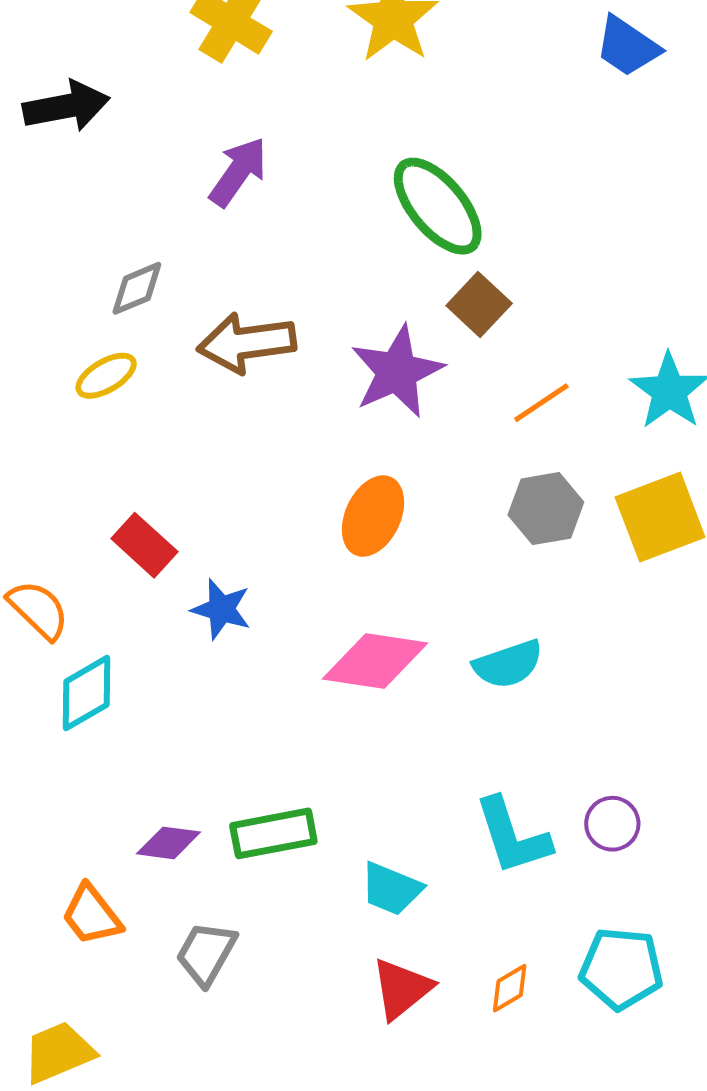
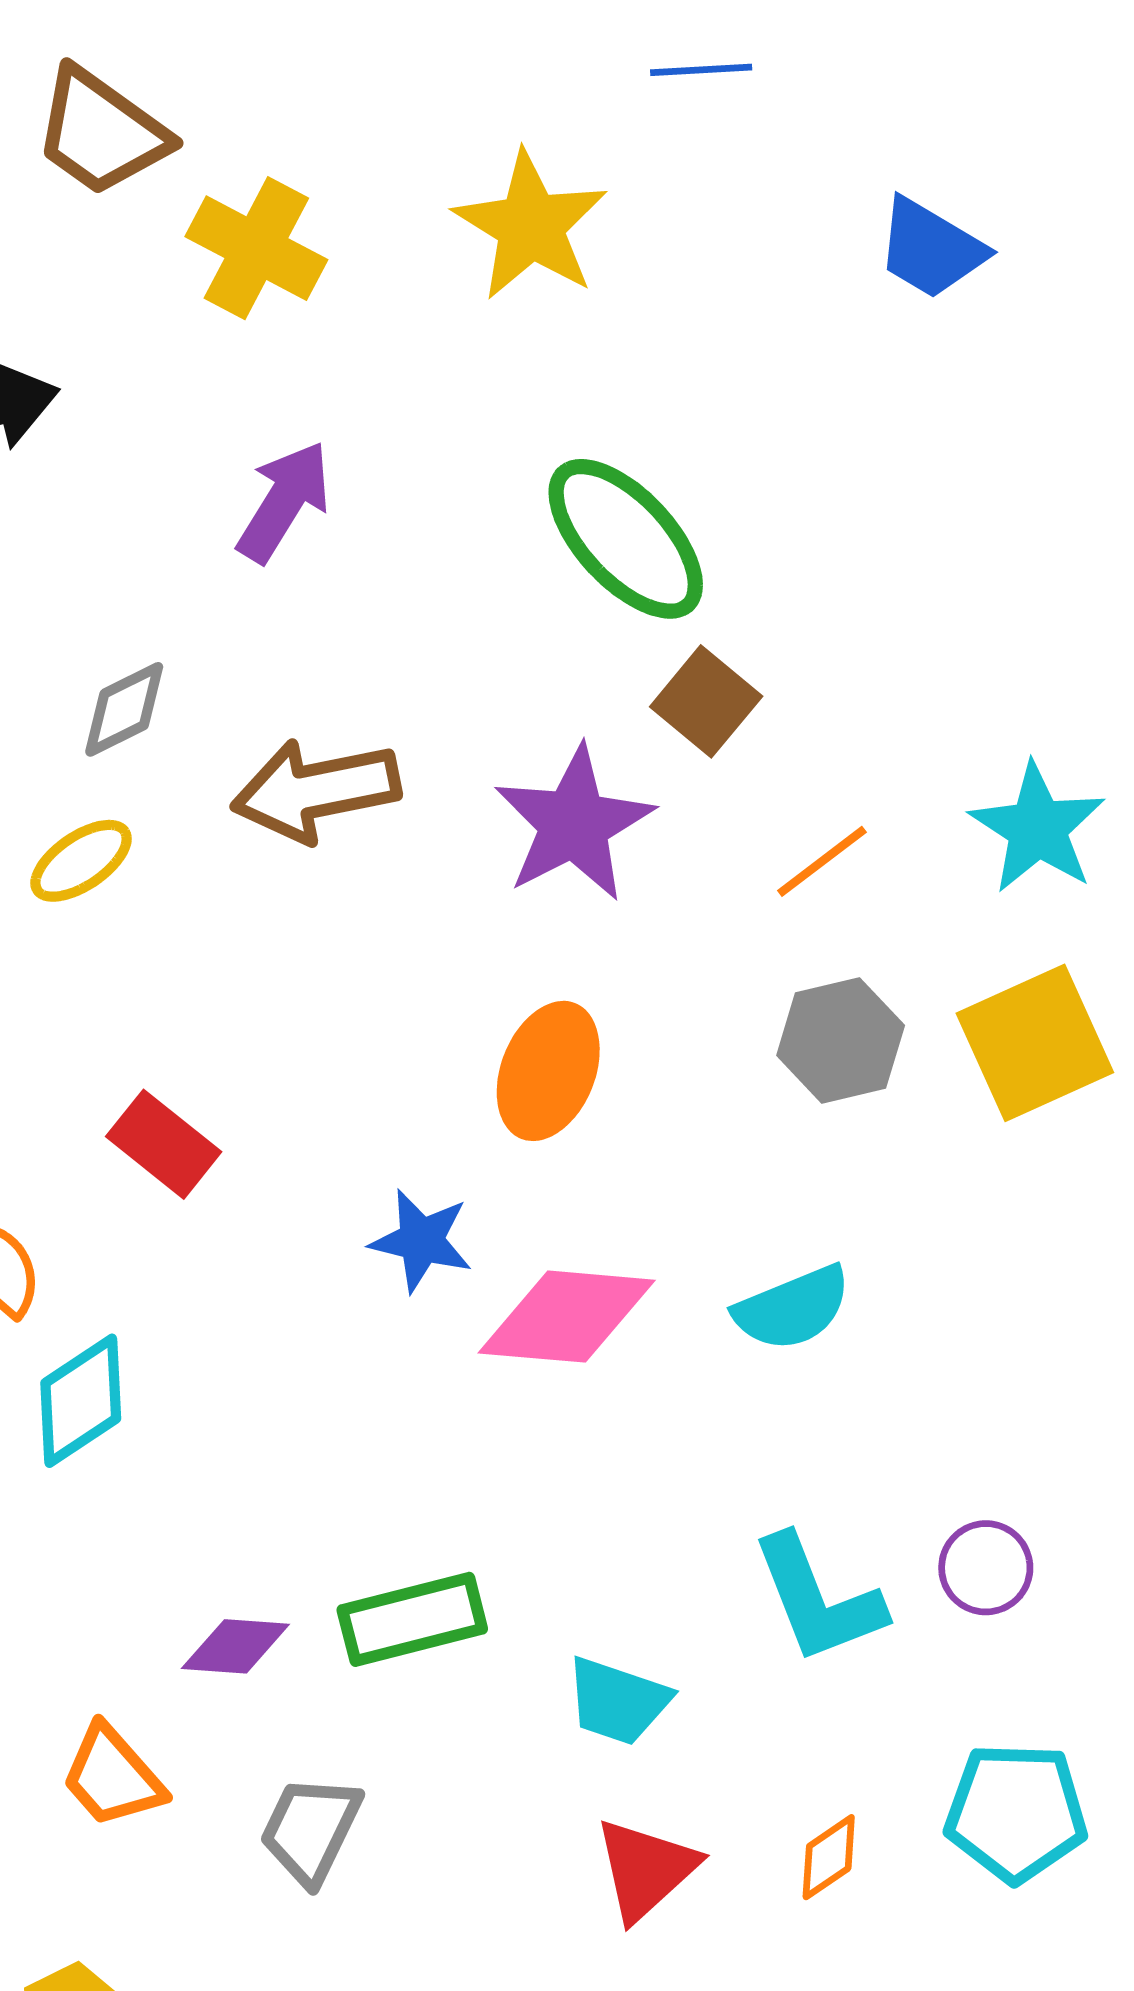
blue star: (221, 609) -> (421, 1241), moved

